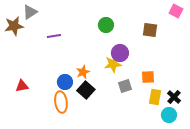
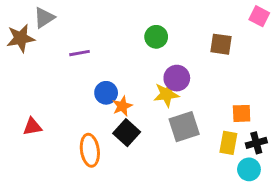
orange square: (148, 77) -> (242, 113), moved
blue circle: (65, 82) -> (106, 93), moved
gray square: (125, 86) -> (184, 127), size x1.5
black cross: (174, 97) -> (256, 143), turned 32

